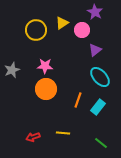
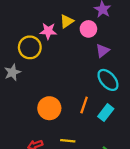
yellow circle: (36, 30) -> (30, 47), moved
pink star: (45, 66) -> (48, 31), moved
orange circle: (46, 89) -> (49, 108), moved

